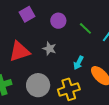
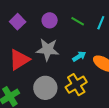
gray star: (49, 49) -> (48, 50), size x1.6
cyan arrow: (78, 63) -> (79, 56), turned -136

